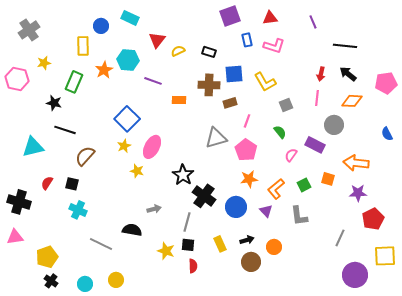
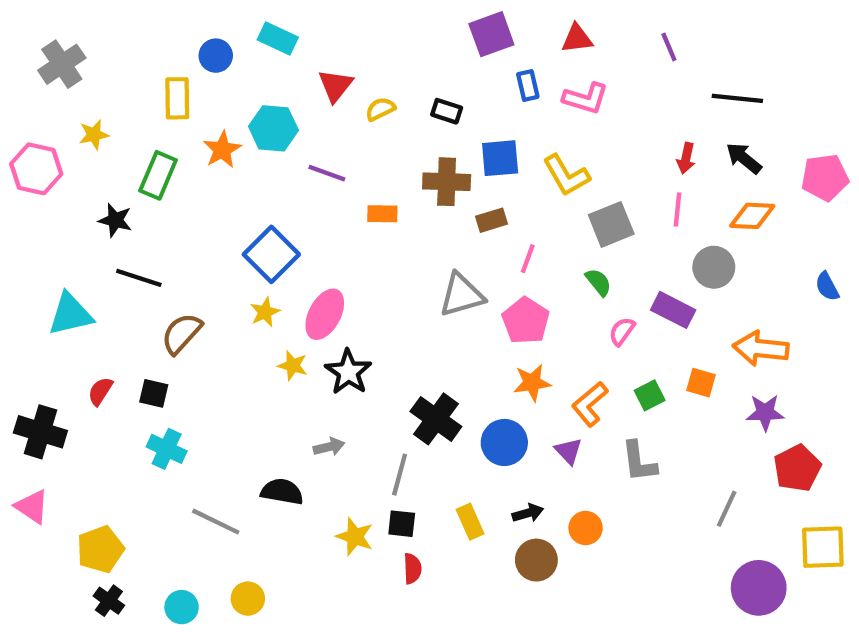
gray square: (286, 105) -> (611, 224), size x1.5
black star: (183, 175) -> (348, 372), moved
pink triangle: (15, 237) -> (32, 507), turned 42

